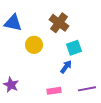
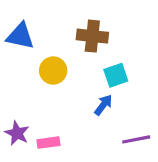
brown cross: (59, 23) -> (92, 36), turned -30
pink rectangle: (54, 91) -> (48, 143), moved

